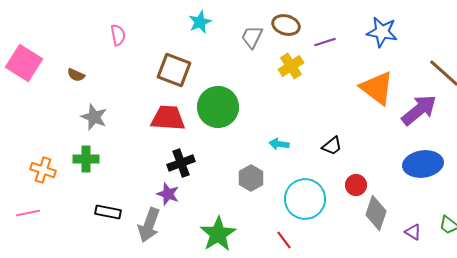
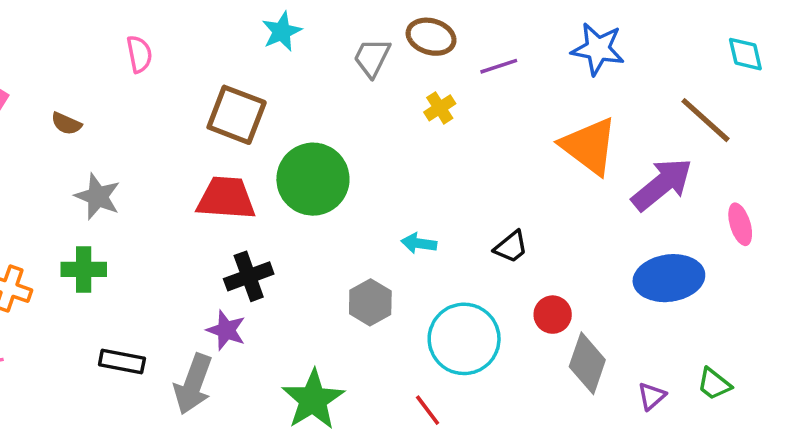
yellow cross: (291, 66) -> (440, 108), size x0.7
purple triangle: (413, 232) -> (652, 396), turned 48

